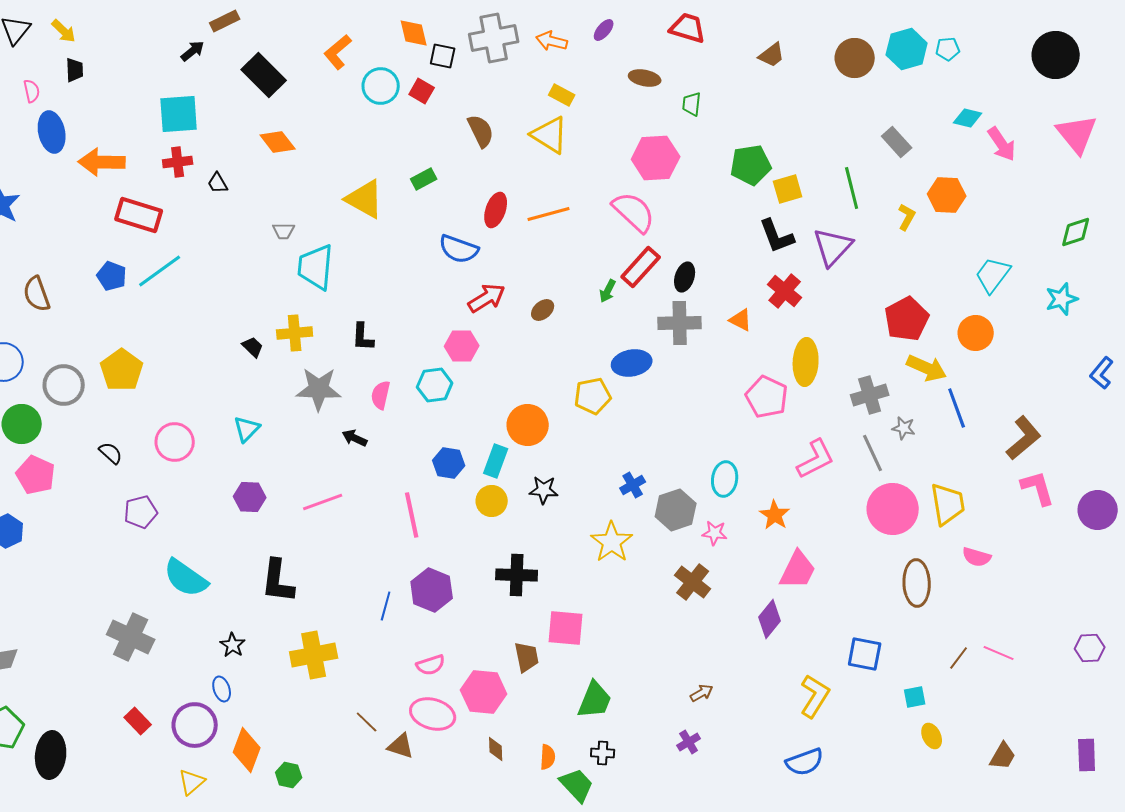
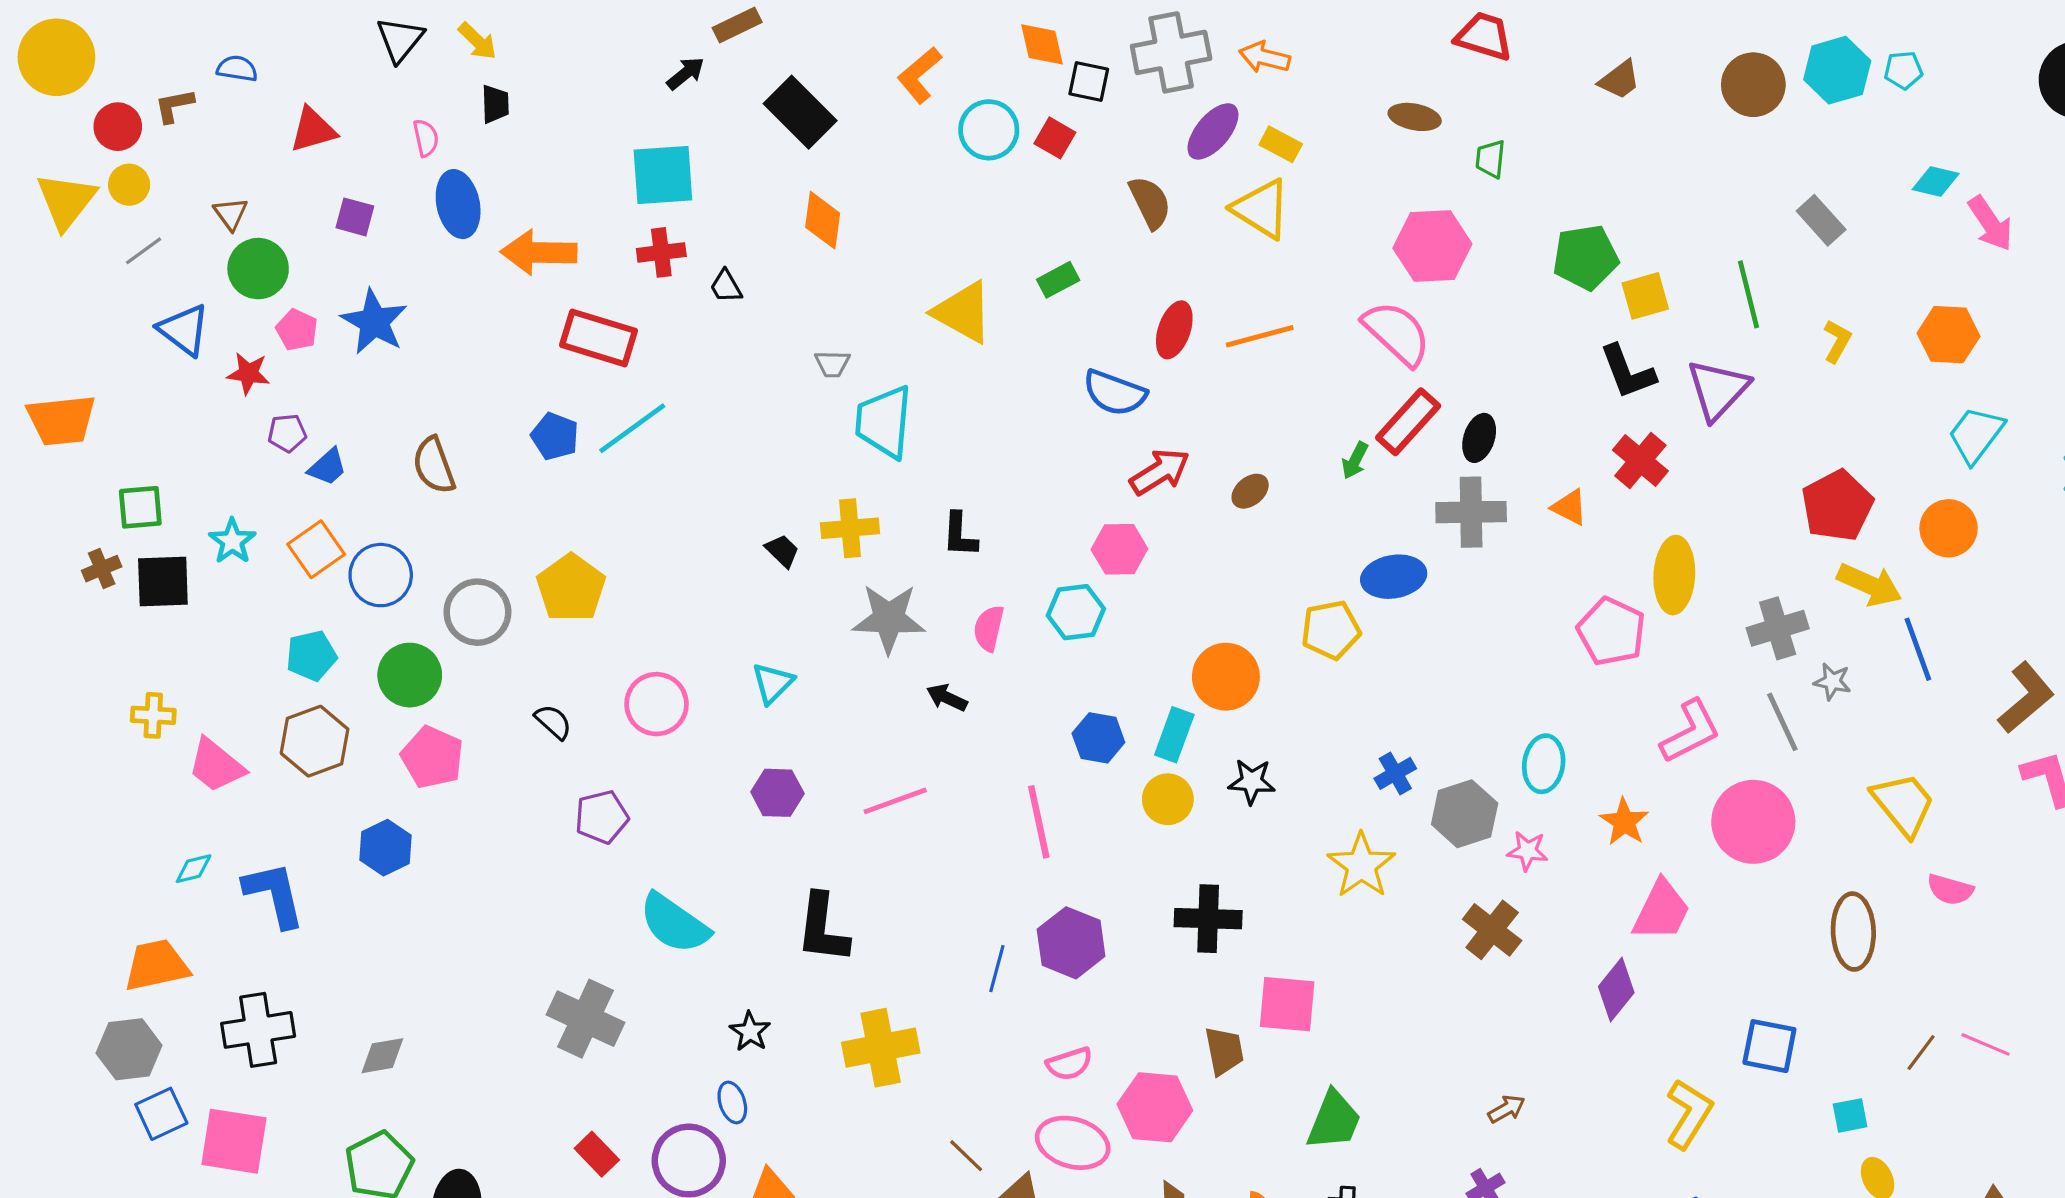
purple ellipse: (604, 30) -> (1213, 131), moved, size x1.6
orange diamond: (278, 142) -> (823, 220), turned 45
orange hexagon: (947, 195) -> (1949, 335), moved
yellow trapezoid: (948, 504) -> (1903, 804), turned -30
pink circle: (893, 509) -> (1753, 822), moved

